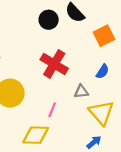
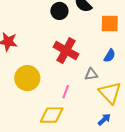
orange square: (104, 36) -> (110, 24), turned 30

